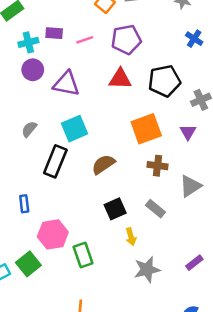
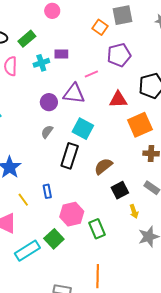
pink line: (85, 40) -> (91, 74), moved
purple circle: (33, 70) -> (49, 102), moved
red triangle: (120, 79) -> (118, 100), moved
cyan square: (74, 129) -> (83, 129), turned -35
brown semicircle: (103, 164) -> (103, 166), moved

